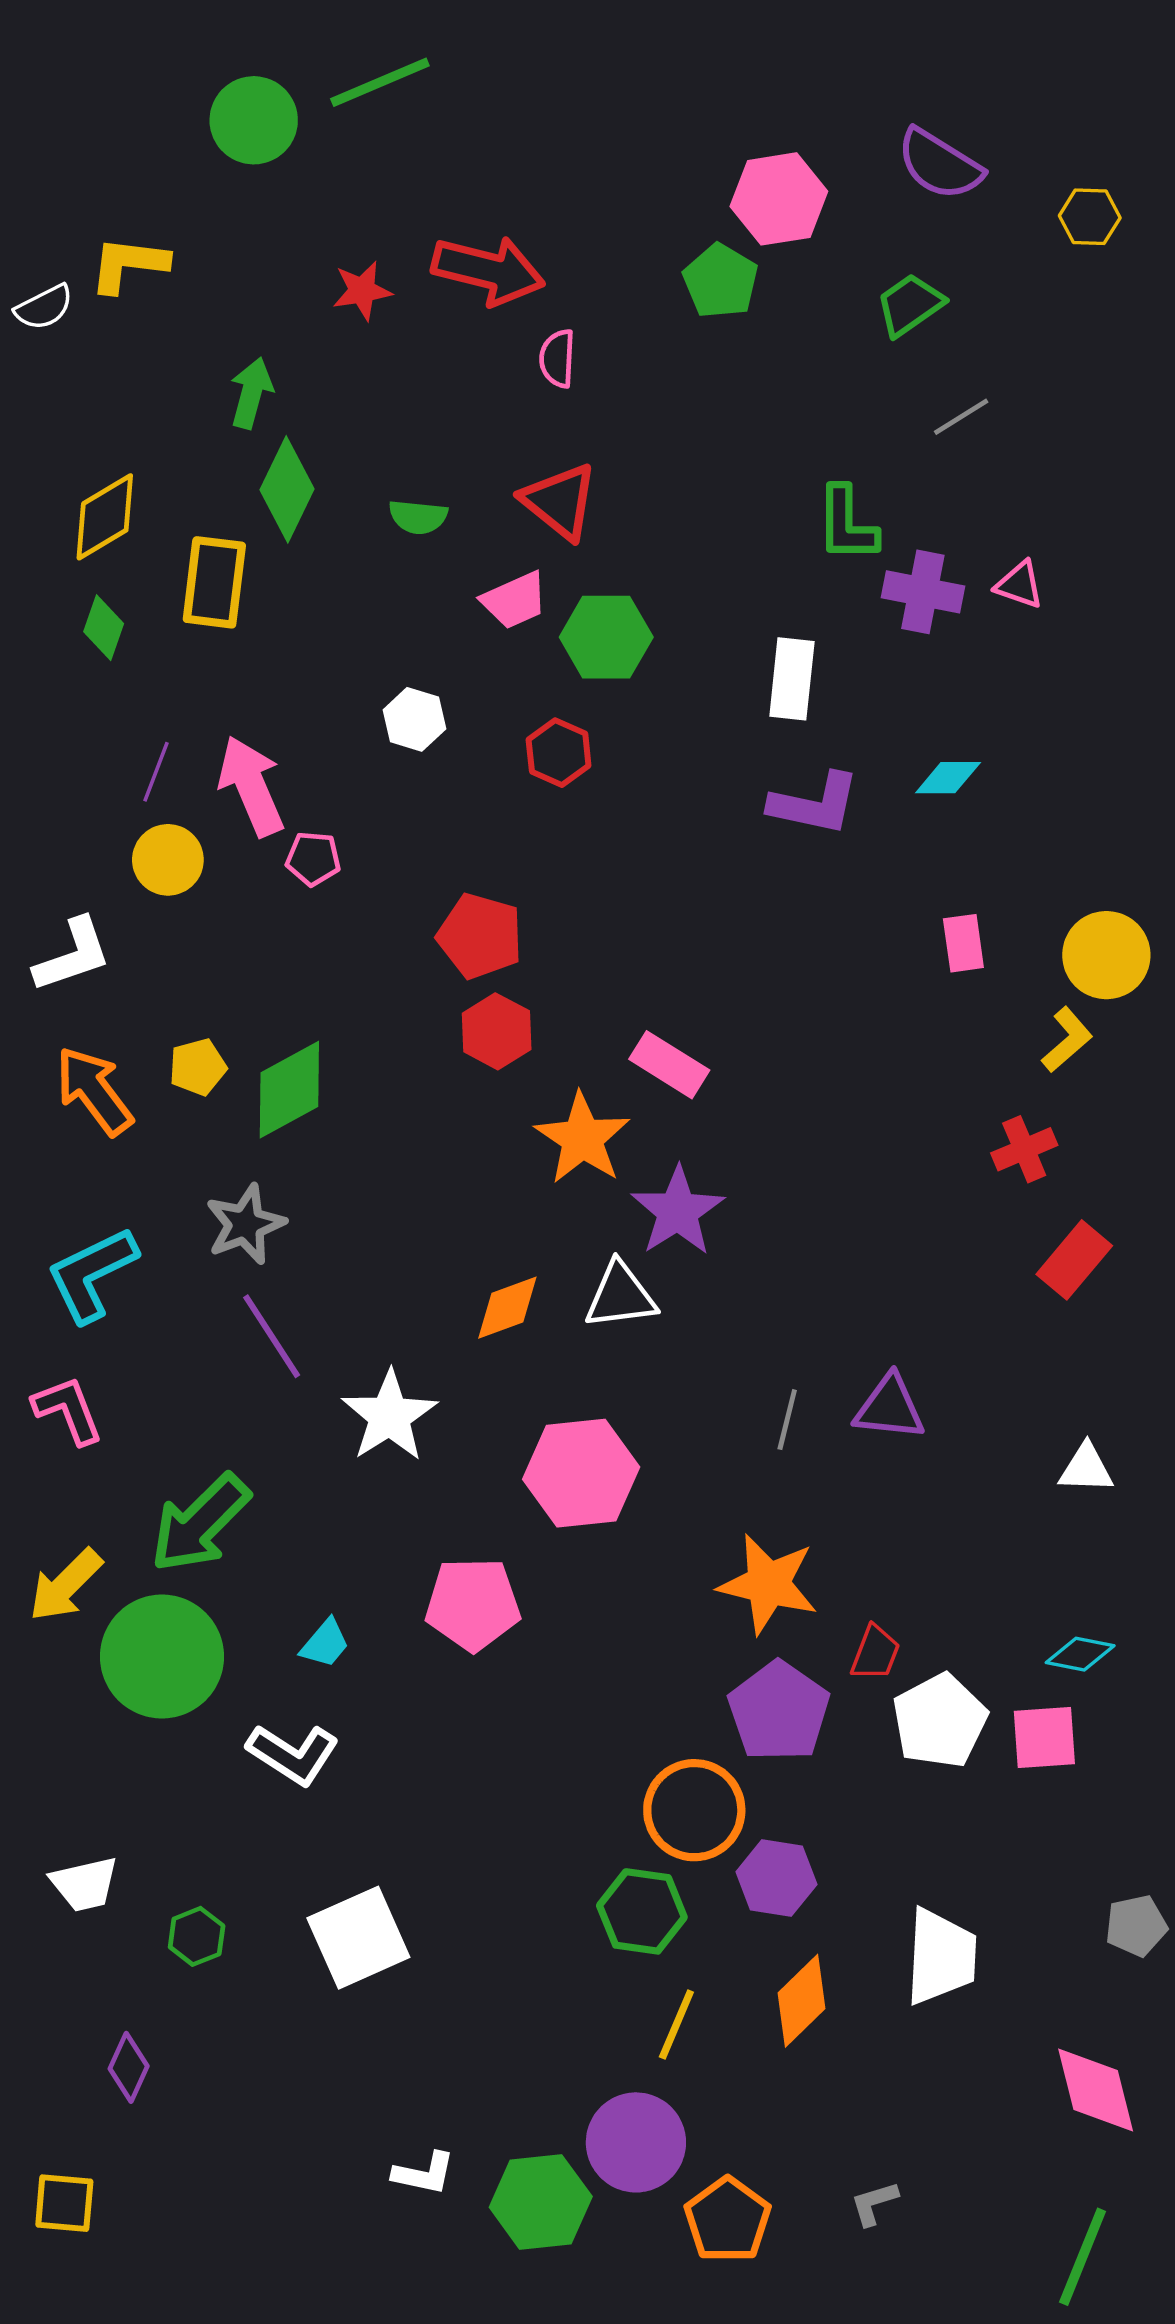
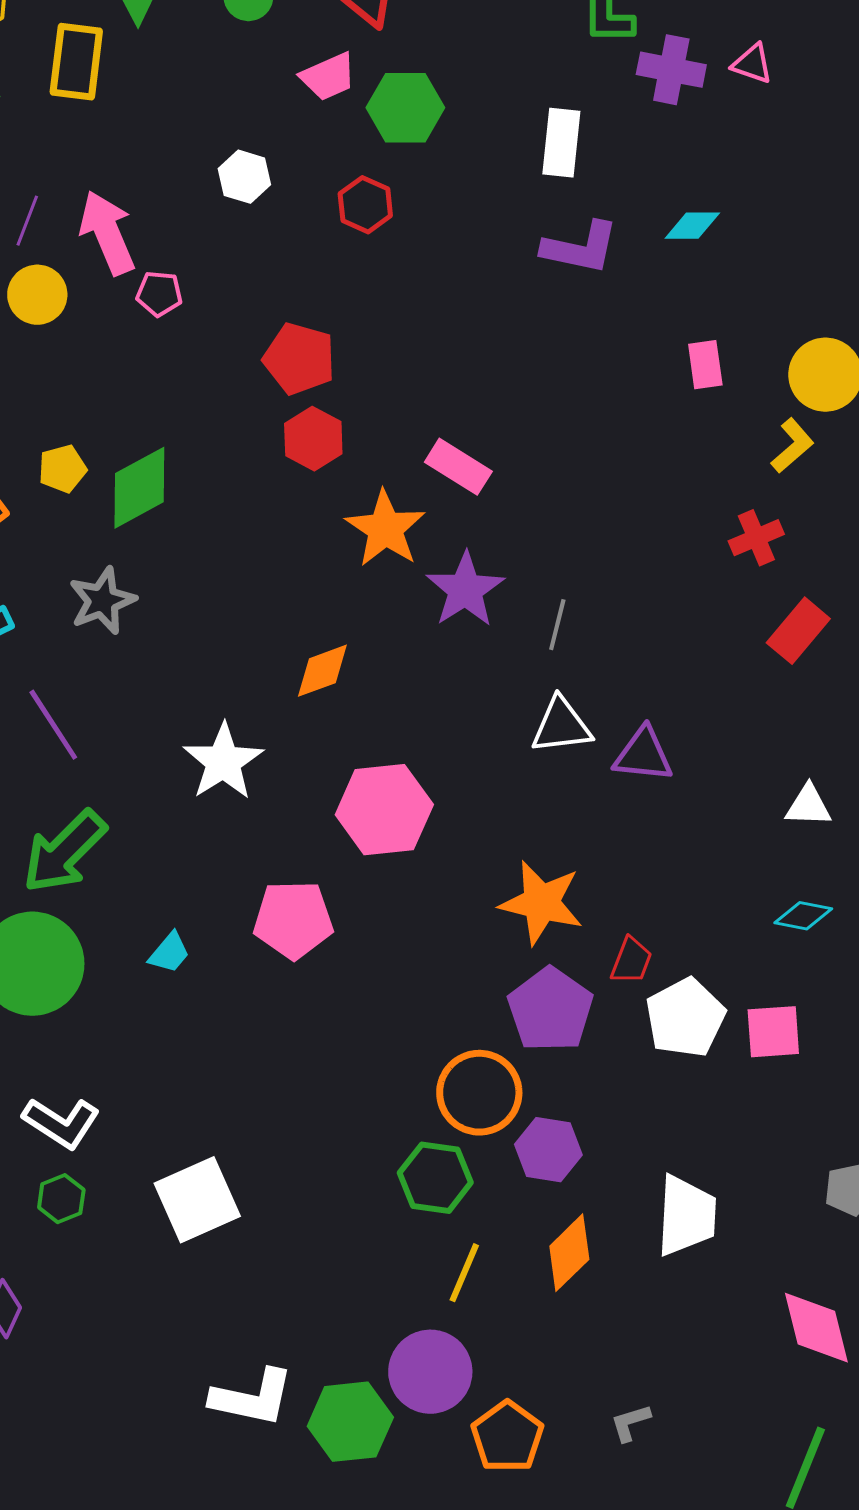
white triangle: (620, 1296) -> (561, 726), moved
purple line: (272, 1336) -> (53, 725), moved
gray line: (787, 1420) -> (557, 625), moved
cyan diamond: (1080, 1654) -> (803, 916), moved
white L-shape: (293, 1754) -> (61, 1123), moved
white L-shape: (424, 2173) -> (252, 1398), size x1.6

